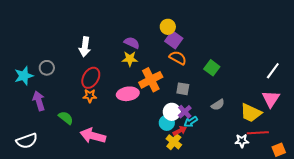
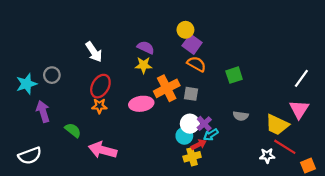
white arrow: (85, 47) -> (94, 52), turned -42
green square: (212, 68) -> (234, 75), turned 35
gray square: (183, 89) -> (191, 94), moved
gray semicircle: (218, 105) -> (241, 116), turned 40
red line: (258, 133) -> (285, 147), turned 35
yellow cross: (174, 142) -> (192, 157), turned 35

